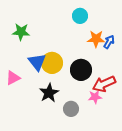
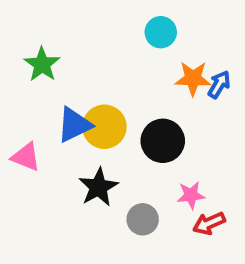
green star: (21, 32) -> (42, 64), turned 30
blue triangle: (37, 62) -> (74, 125), turned 42
pink triangle: (13, 78) -> (26, 157), turned 49
red arrow: (104, 84) -> (209, 223), moved, size x0.7

